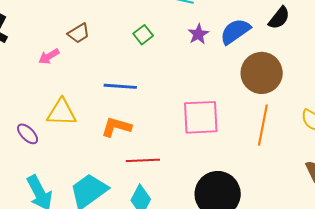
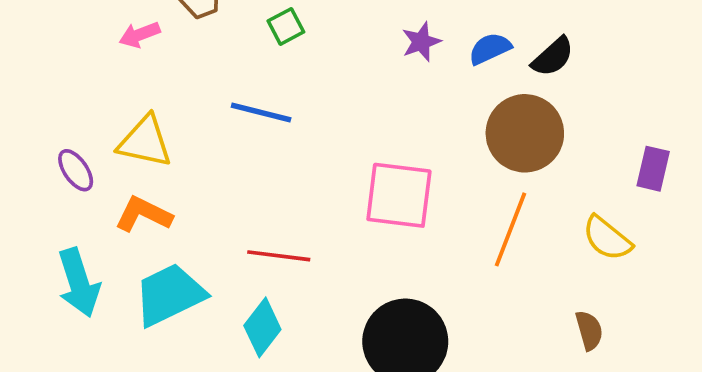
black semicircle: (279, 18) -> (553, 57), moved
blue semicircle: (235, 31) -> (490, 49), size x0.7
green square: (143, 35) -> (286, 26), moved
orange L-shape: (116, 127) -> (143, 214), moved

